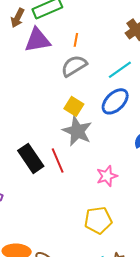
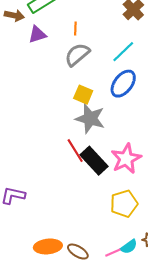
brown arrow: (18, 18) -> (14, 15), turned -96
purple triangle: (37, 40) -> (37, 34), size x0.7
black rectangle: (31, 158) -> (94, 161), moved
pink star: (107, 176) -> (126, 159), size x1.4

